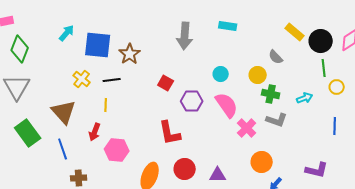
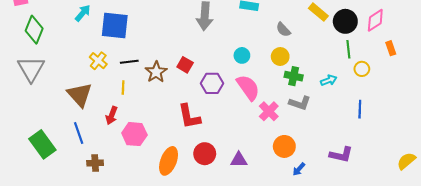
brown star: (130, 54) -> (156, 72), moved
gray semicircle: (276, 57) -> (283, 30), moved
green rectangle: (28, 133) -> (42, 144), moved

